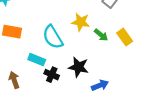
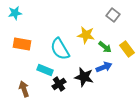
black cross: (52, 75) -> (59, 84), turned 32
blue arrow: (100, 85) -> (104, 67), moved

